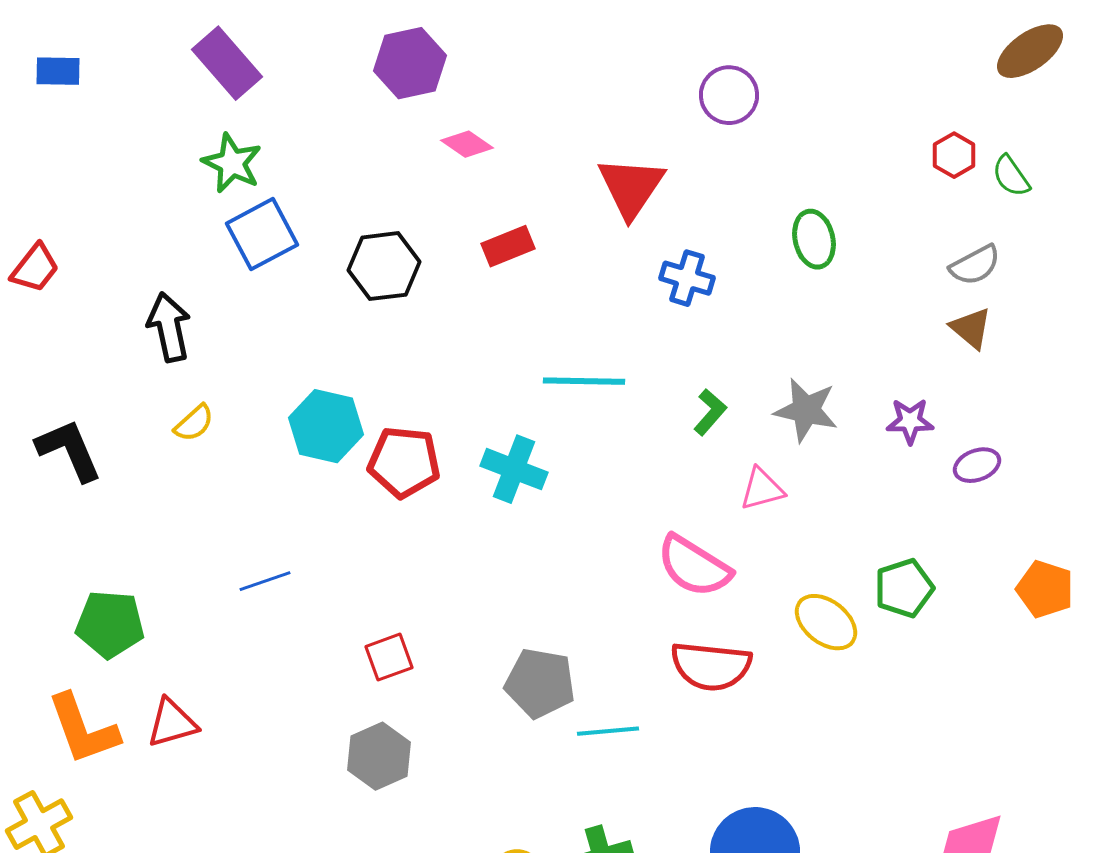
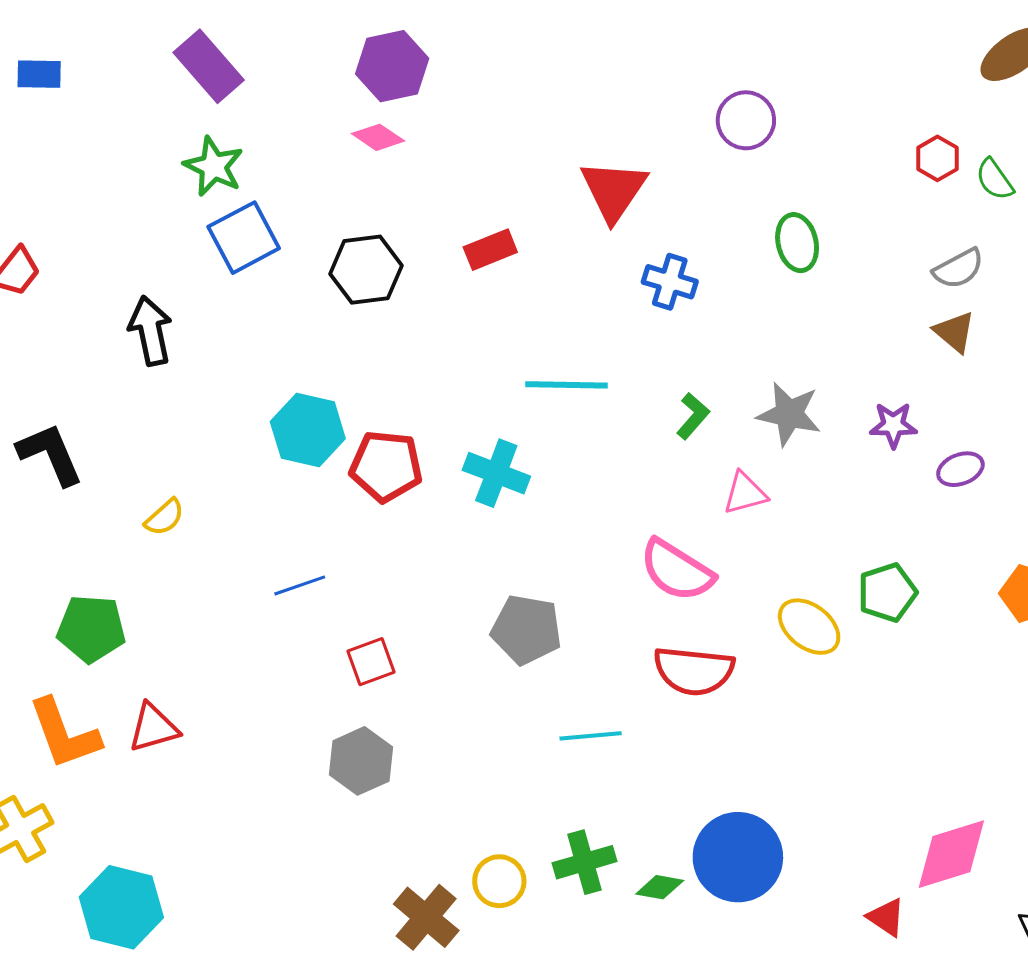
purple circle: (729, 95) -> (746, 120), moved
pink diamond: (467, 144) -> (378, 137), moved
yellow semicircle: (194, 423) -> (164, 517), moved
blue line: (265, 581) -> (300, 585), moved
gray pentagon: (540, 683) -> (526, 630), moved

